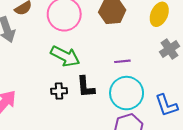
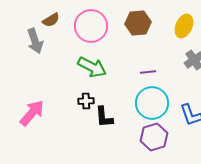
black L-shape: (86, 87) -> (104, 117), moved

